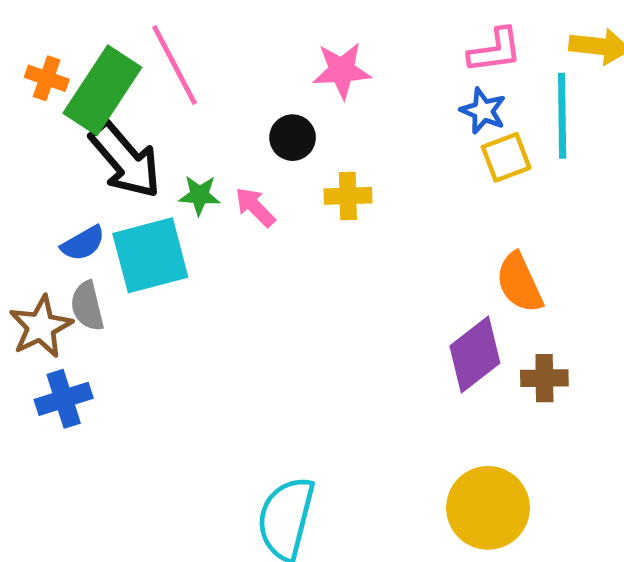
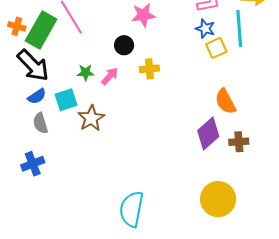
black arrow: (125, 160) -> (33, 66), moved
pink arrow: (255, 207) -> (110, 76), turned 90
cyan square: (150, 255) -> (66, 100), size x0.7
brown star: (41, 327) -> (91, 118), moved

